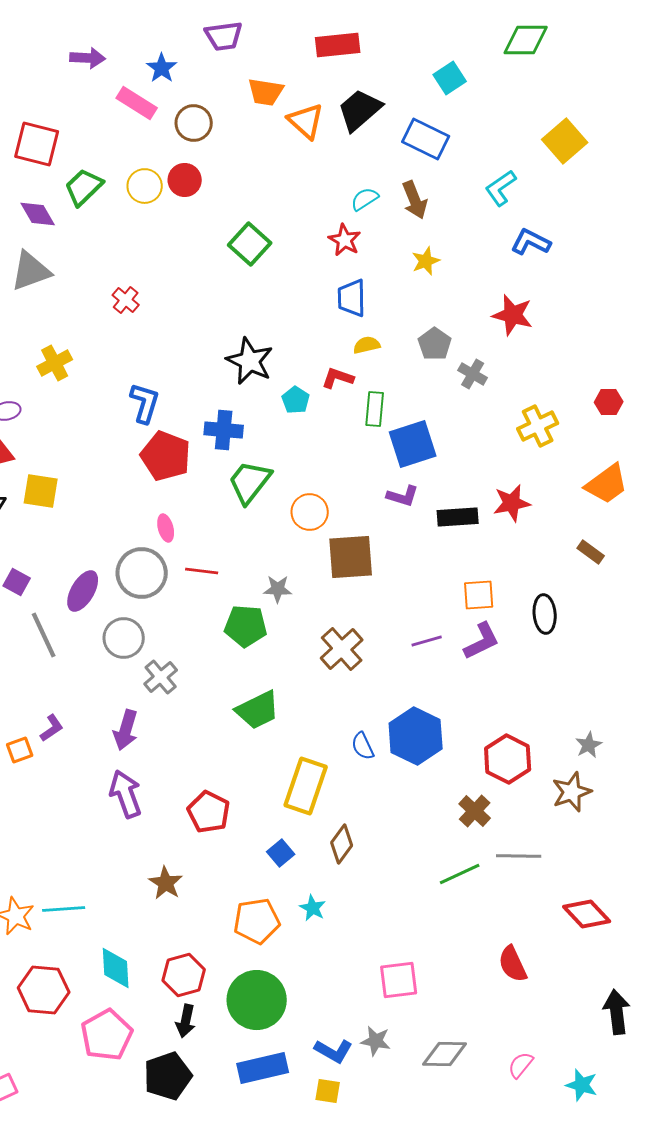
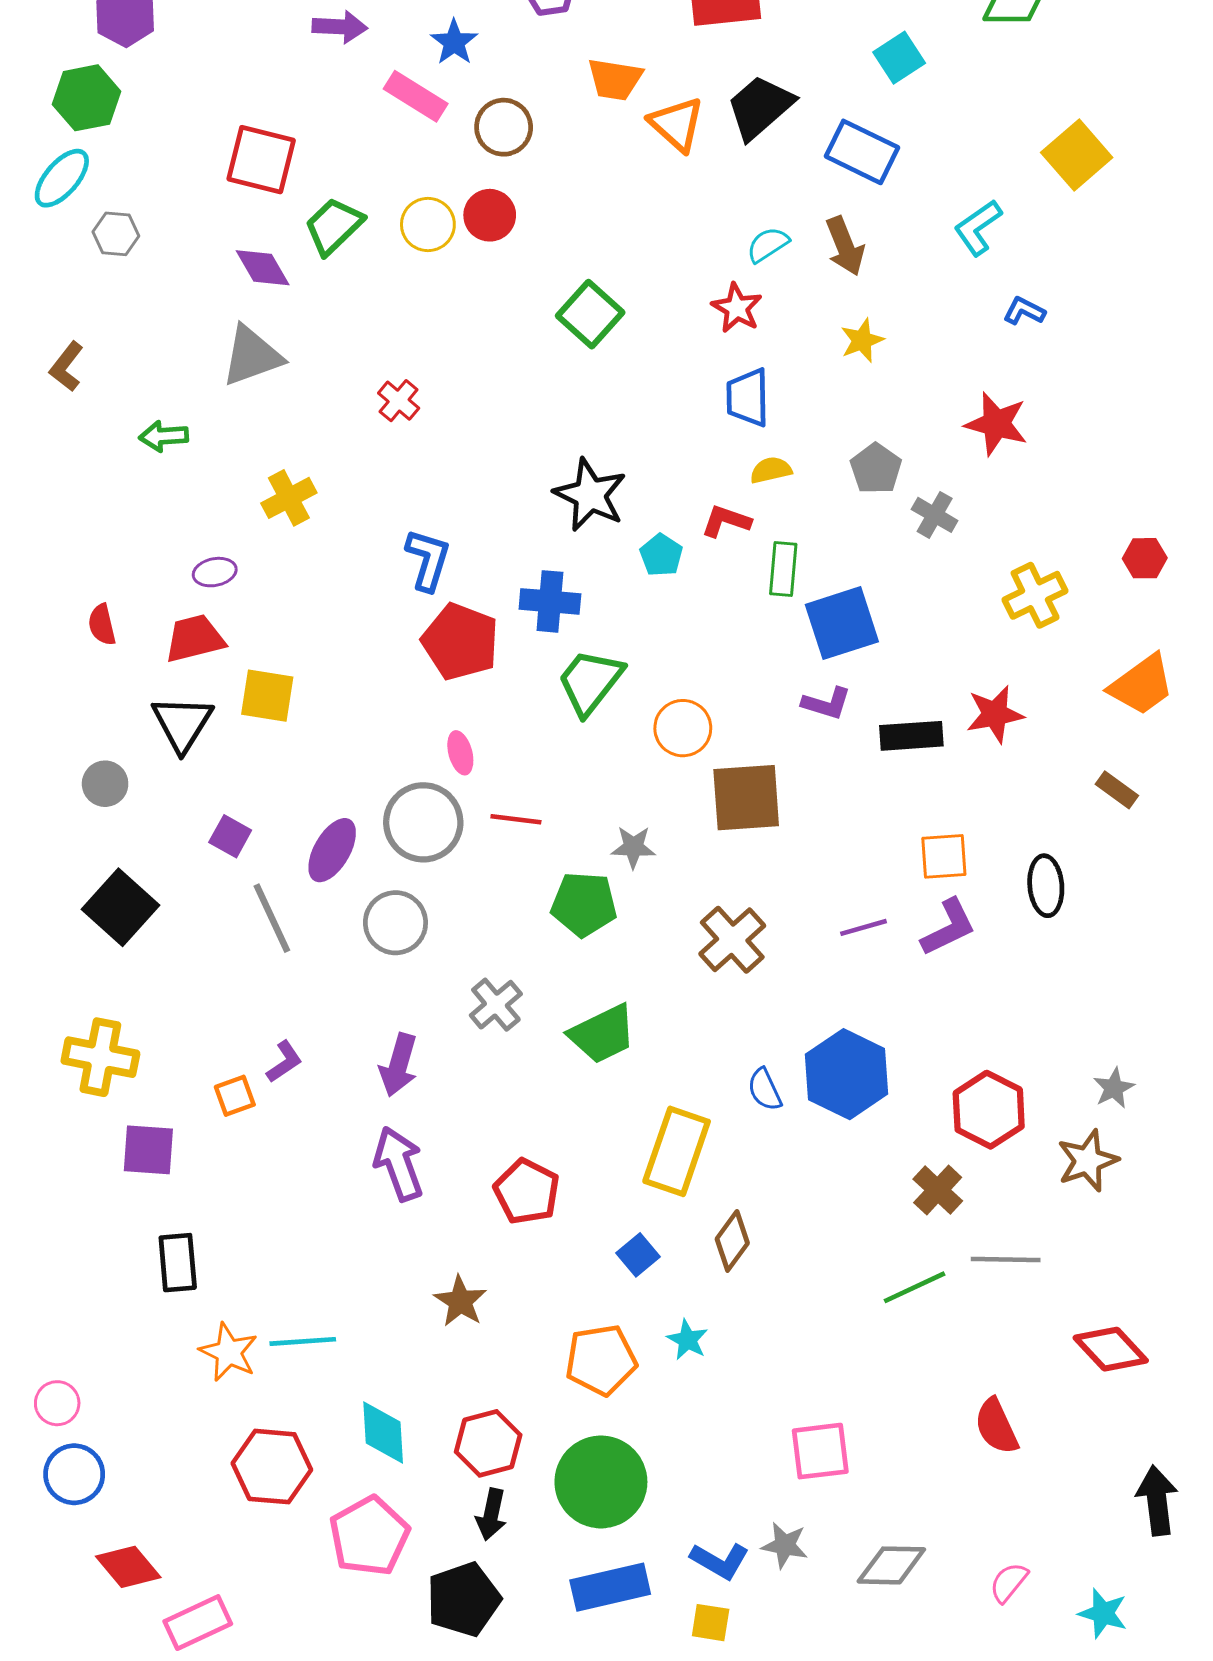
blue L-shape: (531, 242) -> (1024, 311), size x0.7
gray cross: (161, 677) -> (496, 1005), moved

